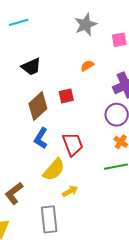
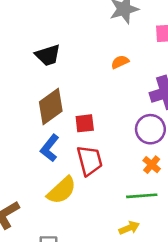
red square: (66, 96) -> (85, 123), moved
yellow arrow: (70, 191) -> (129, 228), moved

